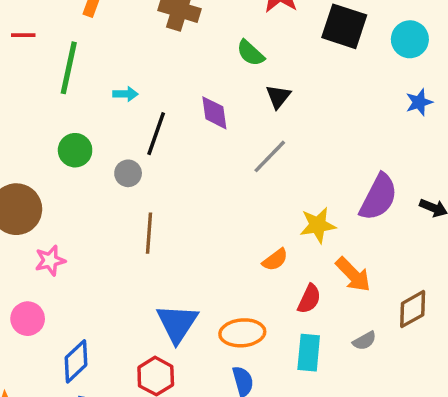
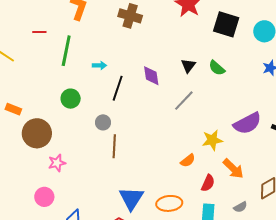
green semicircle: (250, 53) -> (217, 68), moved
gray circle: (128, 173) -> (103, 122), moved
purple semicircle: (378, 197) -> (247, 123), turned 36

